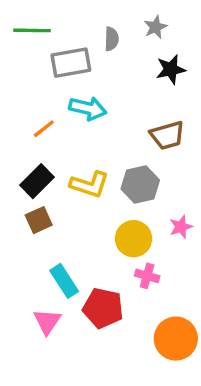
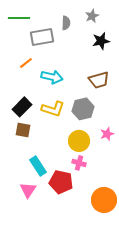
cyan arrow: (88, 108) -> (52, 77), moved
orange line: (44, 129) -> (26, 63), moved
brown square: (39, 220) -> (23, 130), turned 35
pink cross: (147, 276) -> (79, 163), moved

